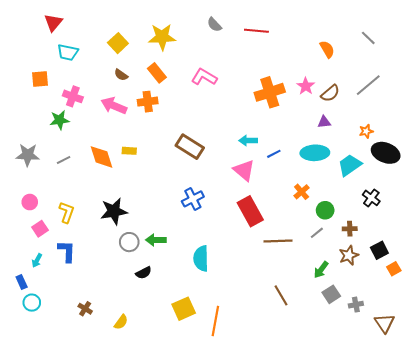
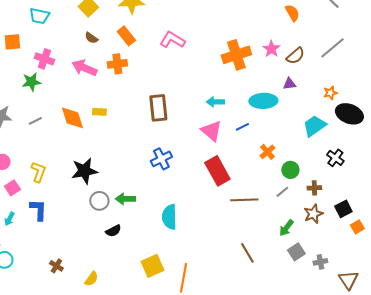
brown rectangle: (190, 147) -> (158, 108), turned 52
cyan ellipse: (315, 153) -> (263, 101), moved
blue line: (274, 154) -> (242, 127), moved

